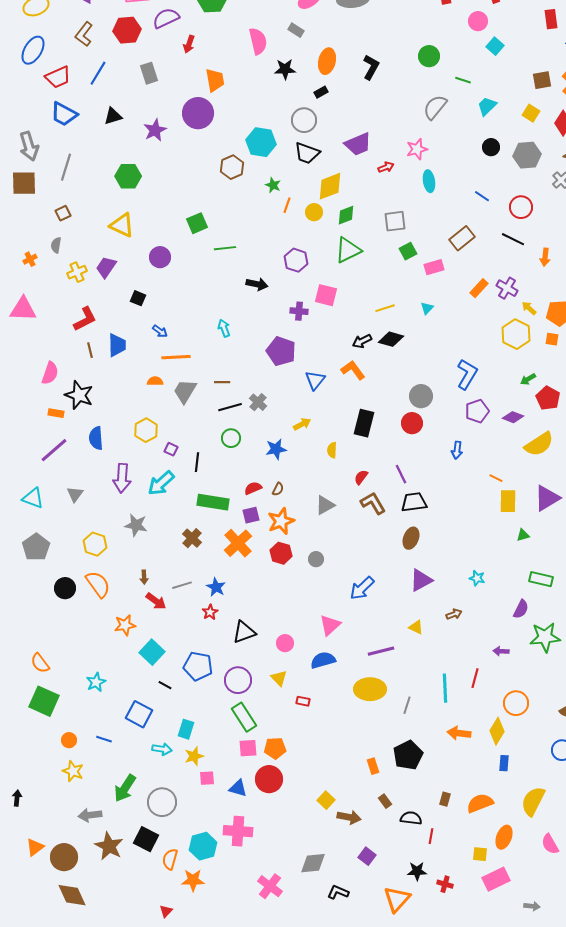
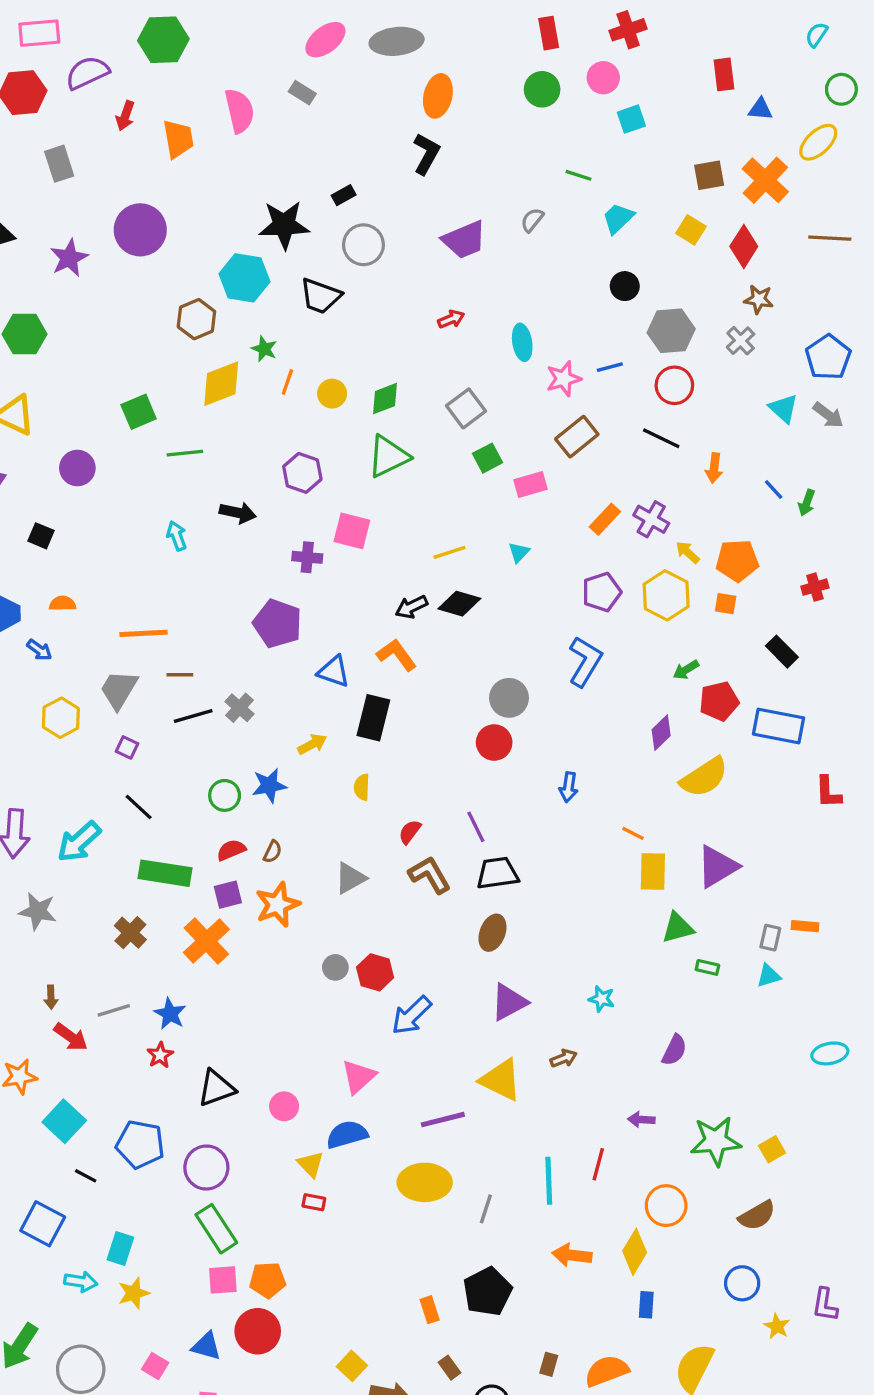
cyan square: (495, 46) -> (631, 119), turned 30
green circle: (429, 56) -> (542, 89), moved
orange ellipse: (327, 61) -> (438, 96), moved
black star: (285, 69) -> (284, 225), moved, size x1.4
orange trapezoid: (215, 80) -> (178, 139), moved
gray semicircle: (435, 107) -> (532, 220), size x0.6
gray circle: (304, 120) -> (363, 245), moved
purple trapezoid: (358, 144) -> (464, 240), moved
pink star: (417, 149) -> (564, 379), moved
gray hexagon: (527, 155) -> (671, 331), moved
yellow diamond: (330, 186) -> (221, 384), moved
blue line: (482, 196) -> (610, 367), turned -49
gray square: (395, 221) -> (466, 408), turned -30
cyan arrow: (224, 328) -> (177, 536), moved
blue arrow: (160, 331) -> (39, 650), moved
orange line: (176, 357) -> (144, 633), moved
blue triangle: (315, 380) -> (334, 671), turned -50
orange semicircle: (155, 381) -> (63, 604), moved
red pentagon: (548, 398) -> (719, 701), turned 30
purple pentagon: (477, 411) -> (602, 592), moved
purple diamond: (513, 417) -> (661, 733), turned -65
black rectangle: (364, 423) -> (373, 718), moved
yellow hexagon: (146, 430) -> (61, 718), moved
green circle: (231, 438) -> (225, 795), moved
purple square: (171, 449) -> (127, 747), moved
black line: (197, 462) -> (139, 807), turned -54
green triangle: (523, 535) -> (678, 928), size x1.5
red hexagon: (281, 553) -> (375, 972), moved
green rectangle: (541, 579) -> (707, 967), moved, size x0.6
yellow triangle: (416, 627) -> (501, 1080), size x1.8
green star: (545, 637) -> (716, 1141), moved
yellow triangle: (279, 678) -> (311, 1164), moved
pink square: (207, 778) -> (155, 1366), moved, turned 35

